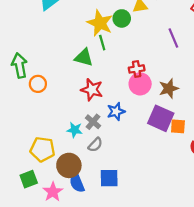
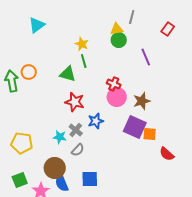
green circle: (122, 18) -> (119, 40), moved
yellow star: (100, 23) -> (82, 44), size x0.6
red cross: (137, 69) -> (114, 84), turned 32
orange circle: (38, 84) -> (29, 72), moved
yellow pentagon: (42, 149) -> (22, 143), moved

